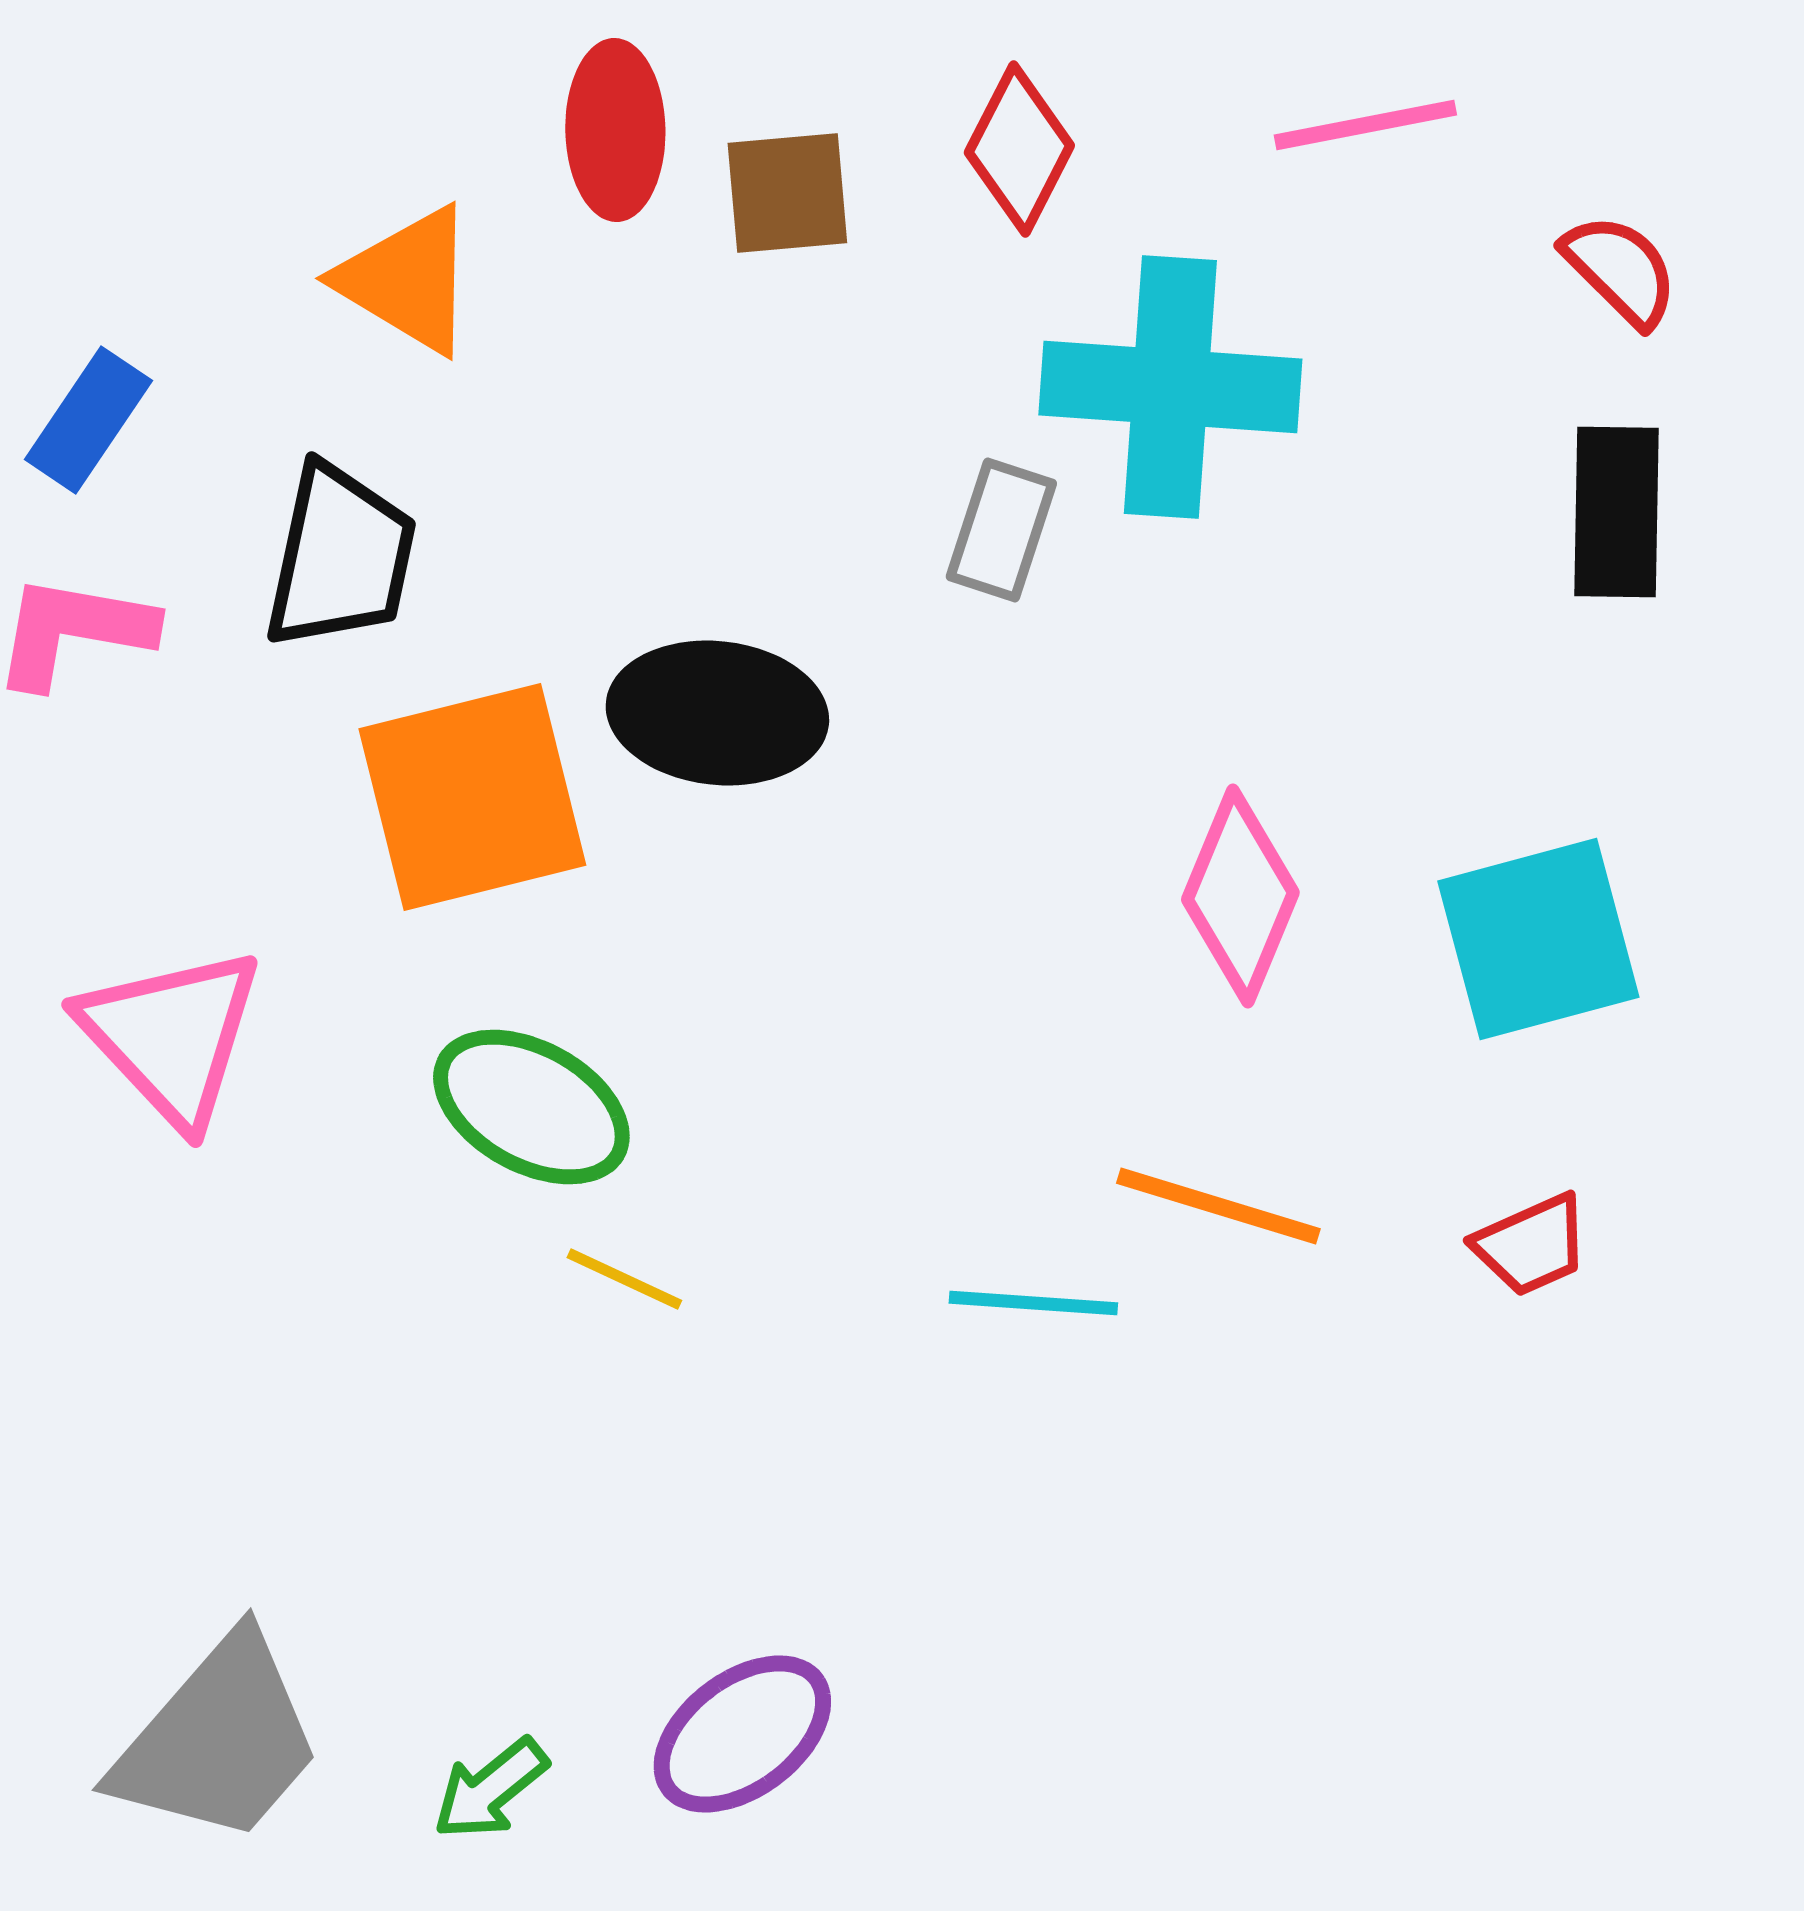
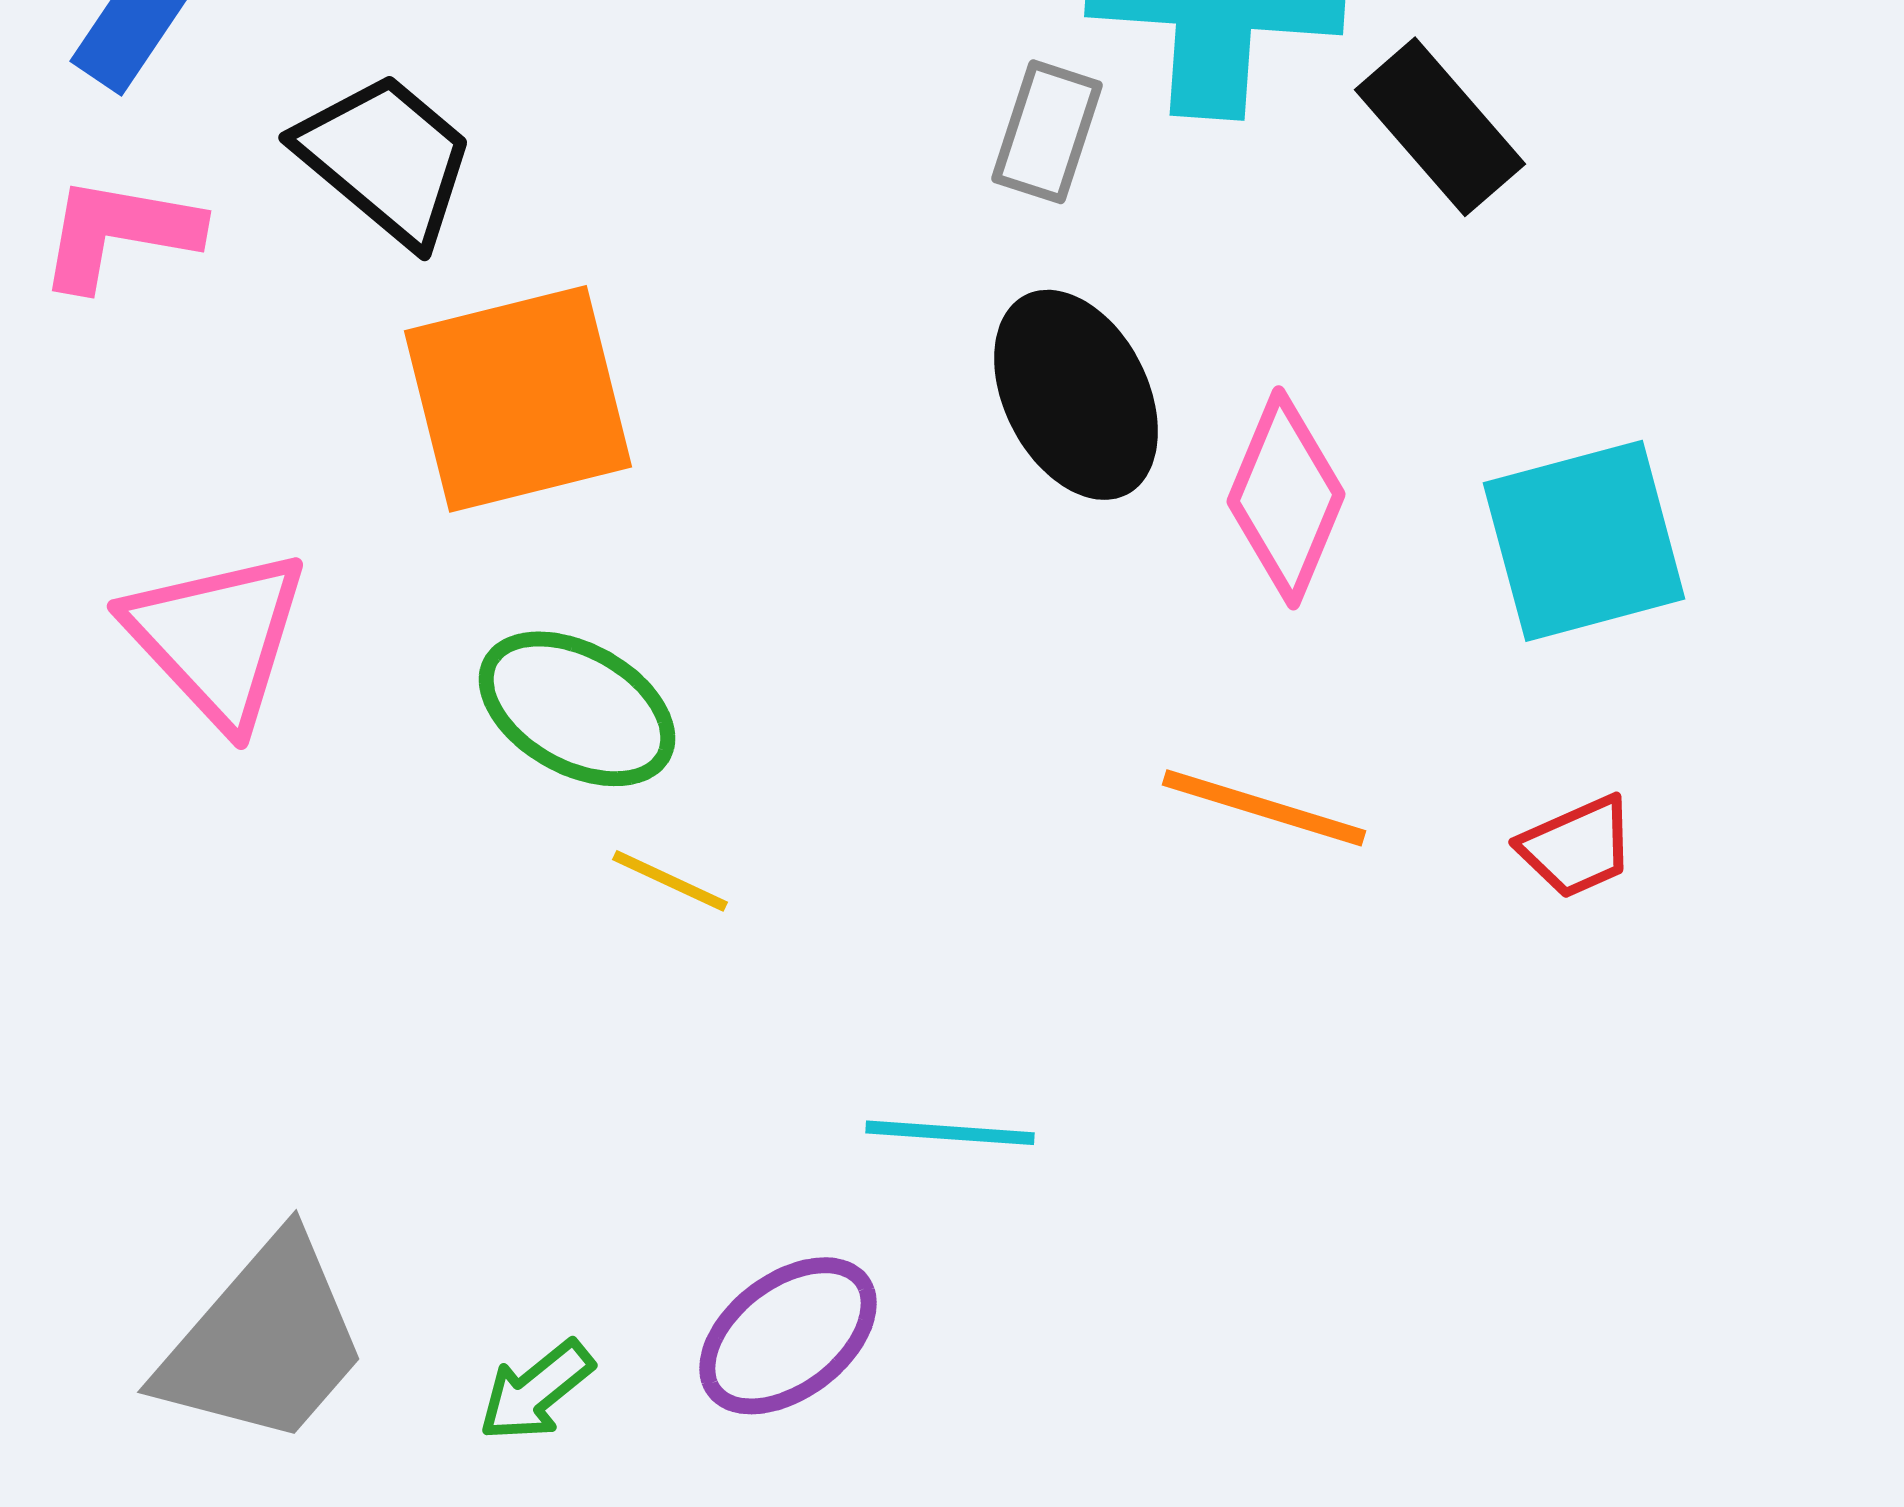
black rectangle: (1616, 512) -> (1440, 127), moved, turned -42
black trapezoid: (340, 557) -> (386, 159), turned -62
black ellipse: (717, 713) -> (1076, 395), moved, turned 57
cyan line: (1033, 1303) -> (950, 1133), moved

